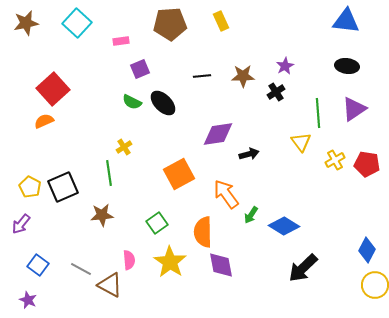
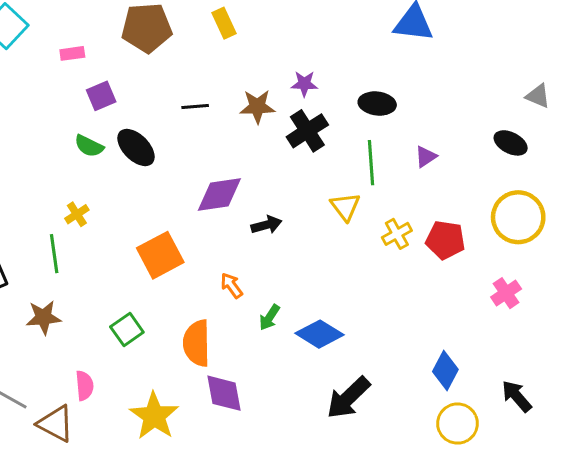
purple star: (285, 66) -> (304, 84), moved, turned 30
black ellipse: (347, 66) -> (377, 104), moved
black cross: (276, 92) -> (307, 131), size x1.5
purple triangle: (354, 109) -> (426, 157), size x0.6
orange arrow: (226, 194) -> (232, 286), size x0.6
yellow star: (170, 262) -> (154, 416), moved

